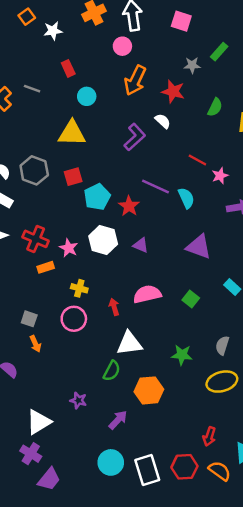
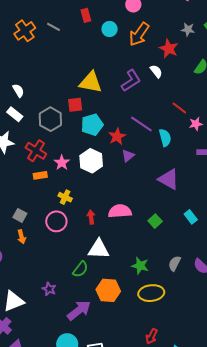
cyan circle: (87, 96) -> (110, 29), moved
yellow triangle: (72, 133) -> (91, 82), moved
gray hexagon: (34, 170) -> (50, 119), moved
purple triangle: (141, 245) -> (128, 156), moved, turned 48
yellow ellipse: (222, 382) -> (151, 293), moved
purple arrow: (118, 420) -> (79, 310), size x1.4

